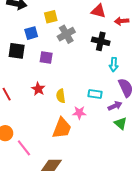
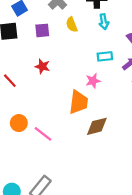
cyan arrow: (114, 65) -> (104, 22), moved
yellow semicircle: (61, 96) -> (72, 25), moved
brown diamond: (51, 165) -> (97, 126), moved

